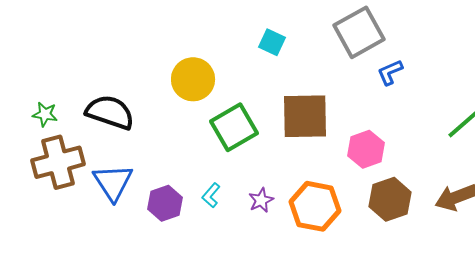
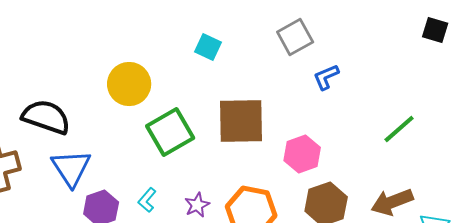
gray square: (359, 32) -> (295, 37), size x0.7
blue triangle: (113, 182) -> (71, 168), moved

